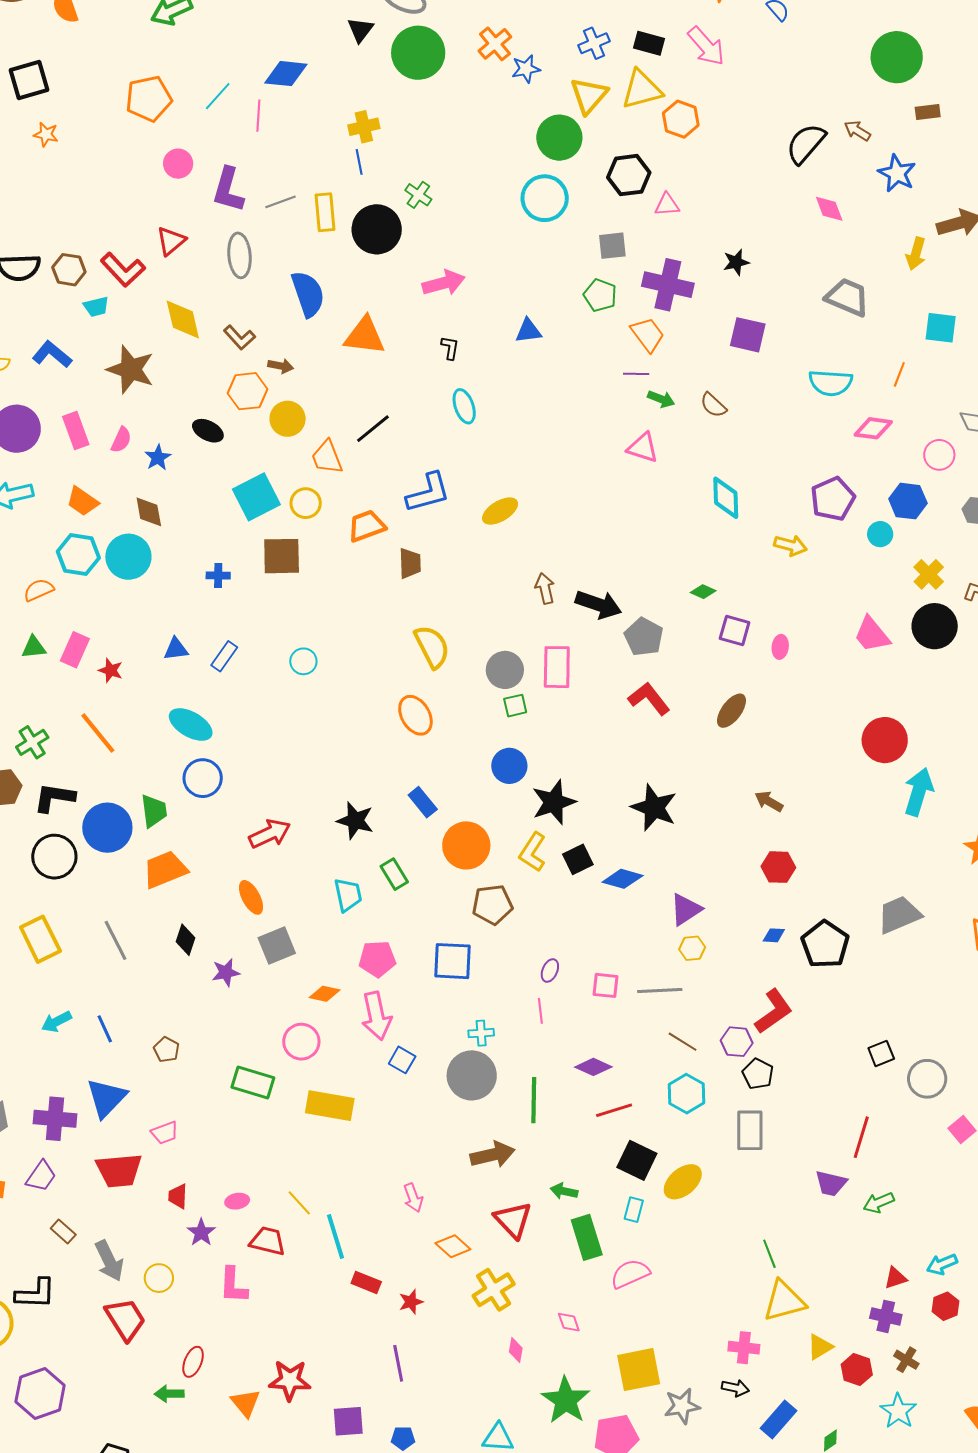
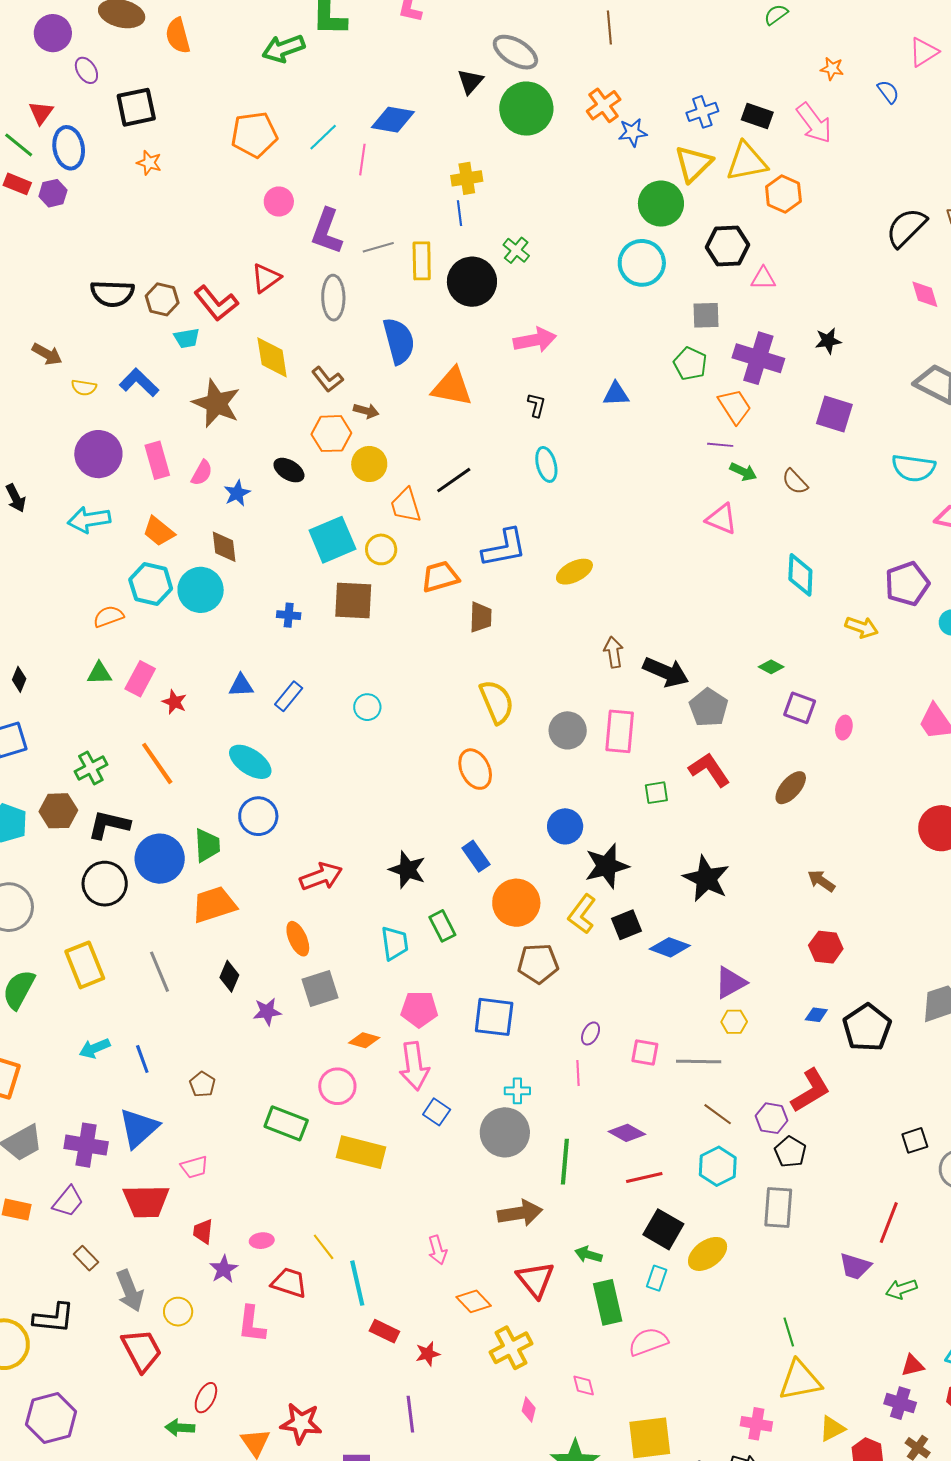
green square: (515, 706) -> (656, 793), moved

